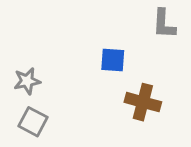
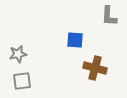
gray square: (33, 122) -> (22, 81), turned -36

